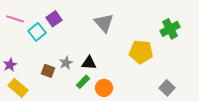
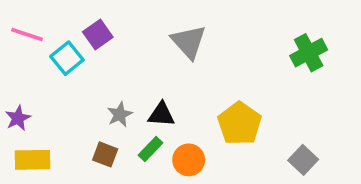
yellow pentagon: (141, 52) -> (240, 124), moved, turned 30
brown square: (48, 71) -> (105, 154), moved
yellow rectangle: (18, 88) -> (32, 160), turned -42

